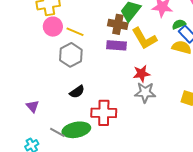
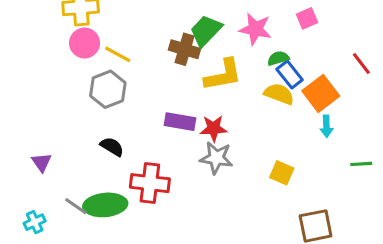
yellow L-shape: (144, 38) -> (223, 75), turned -76
purple rectangle: (117, 45) -> (180, 122), moved
black semicircle: (77, 92) -> (112, 147), turned -119

